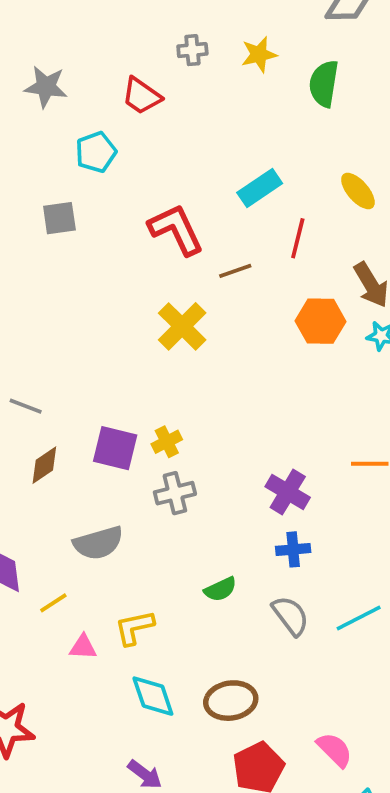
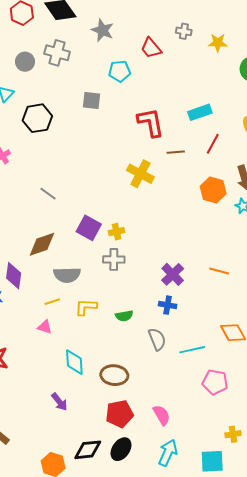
yellow cross: (182, 326) -> (140, 174), turned -32
brown diamond: (44, 465) -> (42, 244), moved, size x1.4
yellow line: (53, 603) -> (52, 302), moved
yellow L-shape: (134, 628) -> (86, 307), moved

